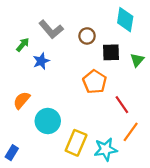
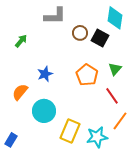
gray L-shape: (51, 29) -> (55, 16), moved, turned -50
black square: (111, 52) -> (100, 38), moved, turned 30
green triangle: (137, 60) -> (115, 69), moved
blue star: (41, 61) -> (45, 74), moved

